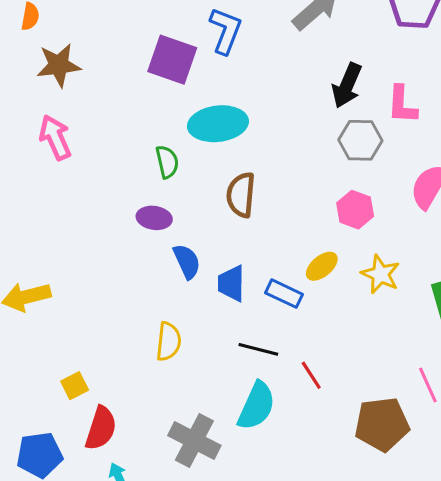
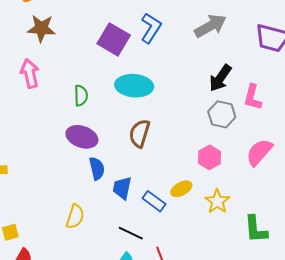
green semicircle: (167, 162) -> (81, 96), moved
purple ellipse: (154, 218) -> (82, 137), size x1.4

